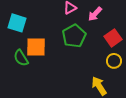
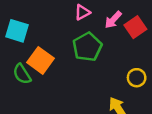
red square: (113, 38) -> (135, 27), moved
orange square: (36, 47) -> (40, 60), turned 35

